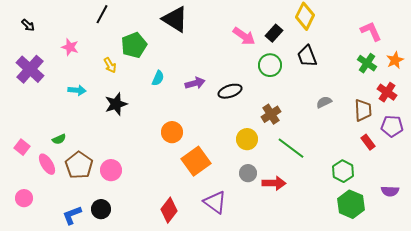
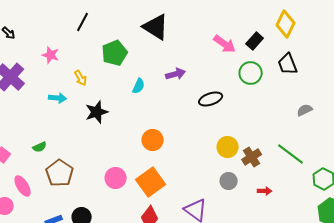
yellow arrow: (110, 65) -> (81, 78), moved
purple arrow: (195, 83) -> (176, 74), moved
brown cross: (271, 114) -> (252, 157), moved
green line: (291, 148) -> (291, 154), moved
orange square: (196, 161) -> (151, 182), moved
pink ellipse: (47, 164) -> (23, 186), moved
pink circle: (111, 170) -> (116, 178), moved
red arrow: (274, 183) -> (265, 191), moved, size x0.6

